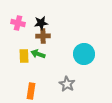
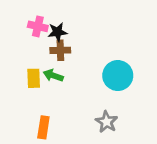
pink cross: (18, 23) -> (38, 26), moved
gray star: (67, 84) -> (107, 122), moved

